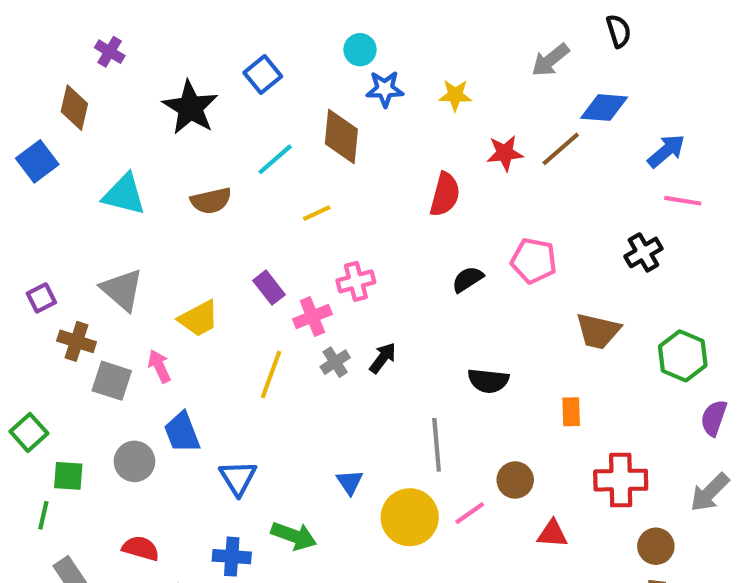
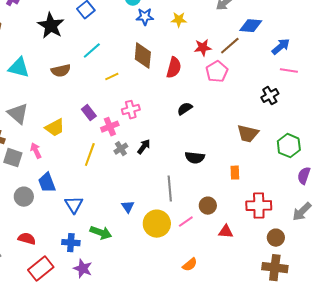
brown diamond: (341, 137) -> (143, 56), moved
pink pentagon: (534, 261) -> (217, 72), moved, turned 30

